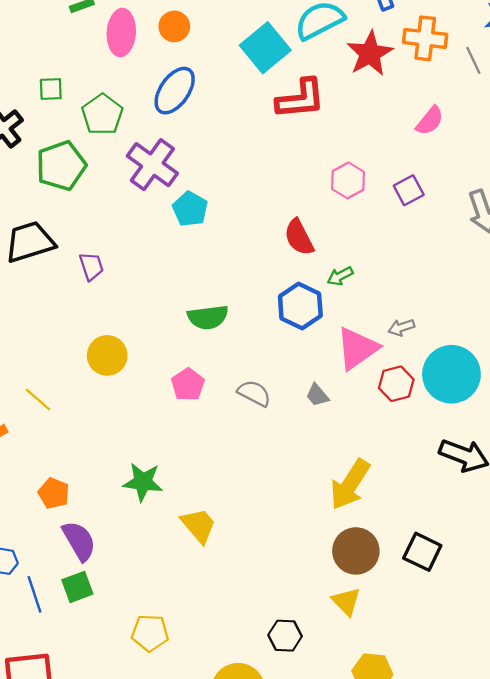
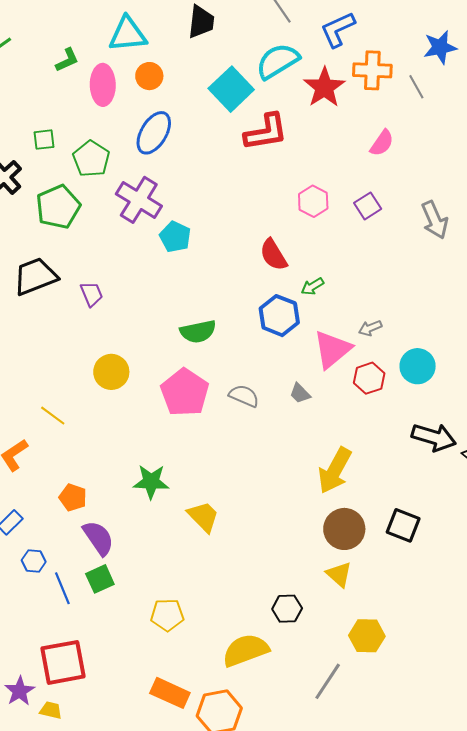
cyan circle: (451, 374) -> (418, 366), size x0.7
pink pentagon: (188, 385) -> (185, 392), size x1.6

